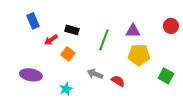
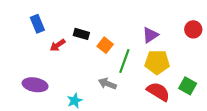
purple triangle: (133, 31) -> (150, 35), turned -35
green line: (104, 40) -> (124, 61), moved
orange square: (68, 54) -> (105, 45), moved
red semicircle: (118, 81) -> (158, 92), moved, size x1.5

